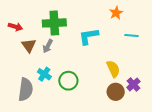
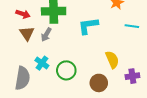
red arrow: (15, 27) -> (23, 14), moved
purple cross: (133, 84) -> (132, 76), turned 32
brown circle: (116, 92) -> (99, 83), moved

